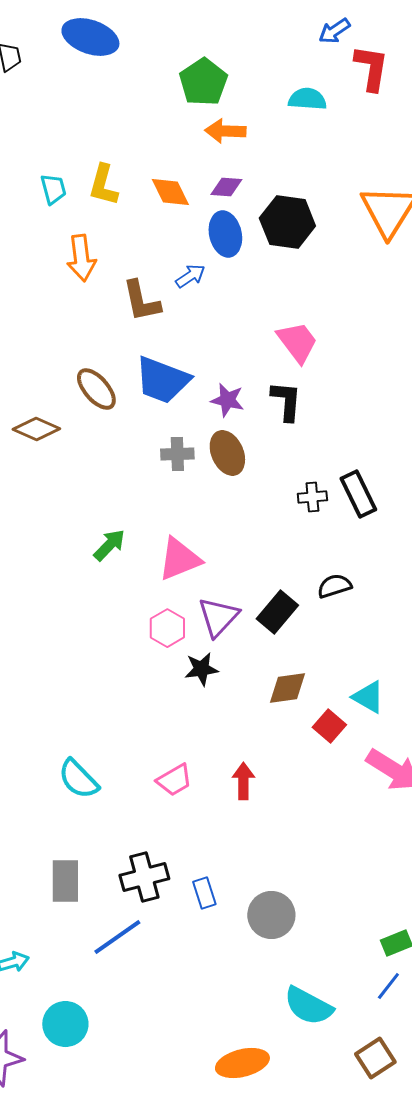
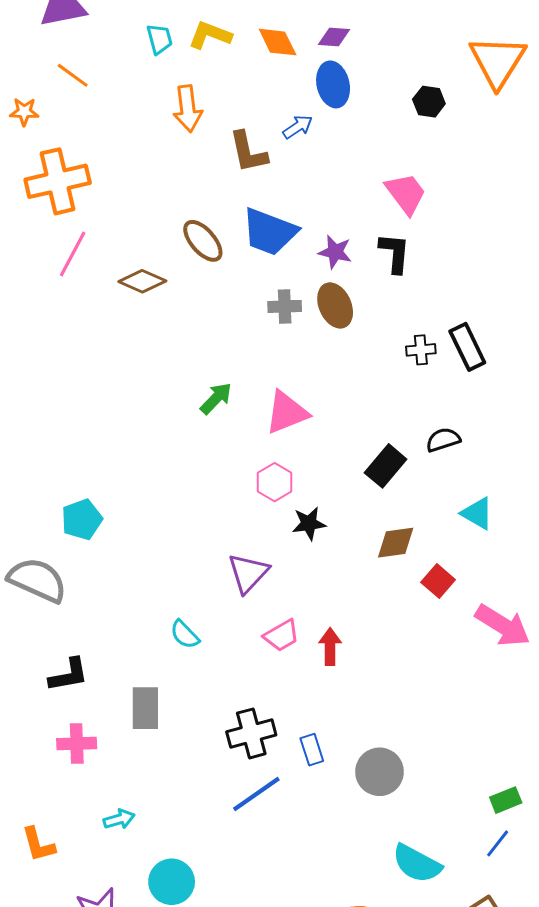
yellow L-shape: (103, 185) -> (210, 35), turned 96
black hexagon: (287, 222) -> (429, 102), moved, size x0.6
purple triangle: (218, 617) -> (248, 573), moved
cyan triangle: (368, 697) -> (477, 513), moved
cyan semicircle: (78, 779) -> (185, 635), size x0.7
red arrow: (243, 781) -> (330, 647), moved
gray rectangle: (65, 881) -> (145, 708), moved
blue line: (117, 937) -> (256, 794), moved

